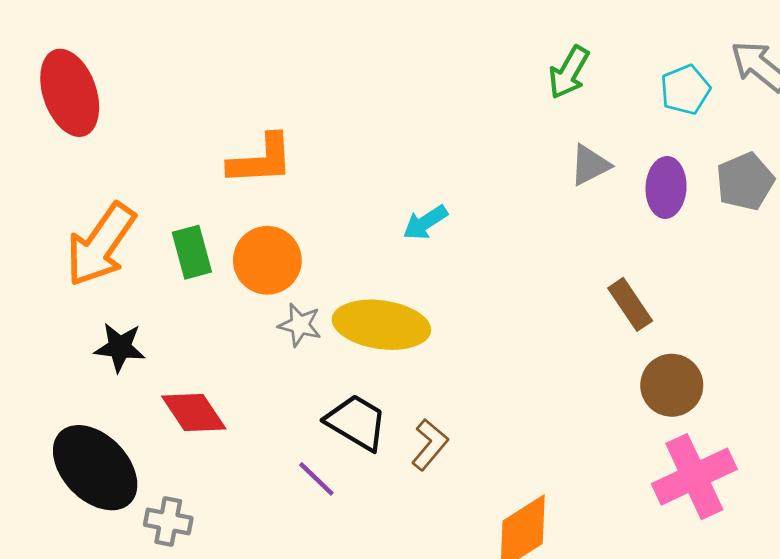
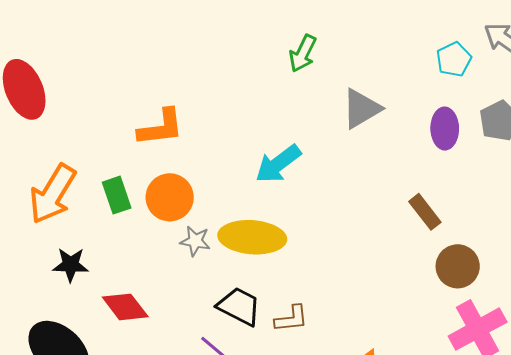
green arrow: (569, 72) -> (303, 53), moved
gray triangle: (590, 165) -> (361, 109), moved, size x1.4
cyan arrow: (425, 222) -> (278, 164), size x1.5
brown L-shape: (430, 445) -> (291, 319), turned 48

